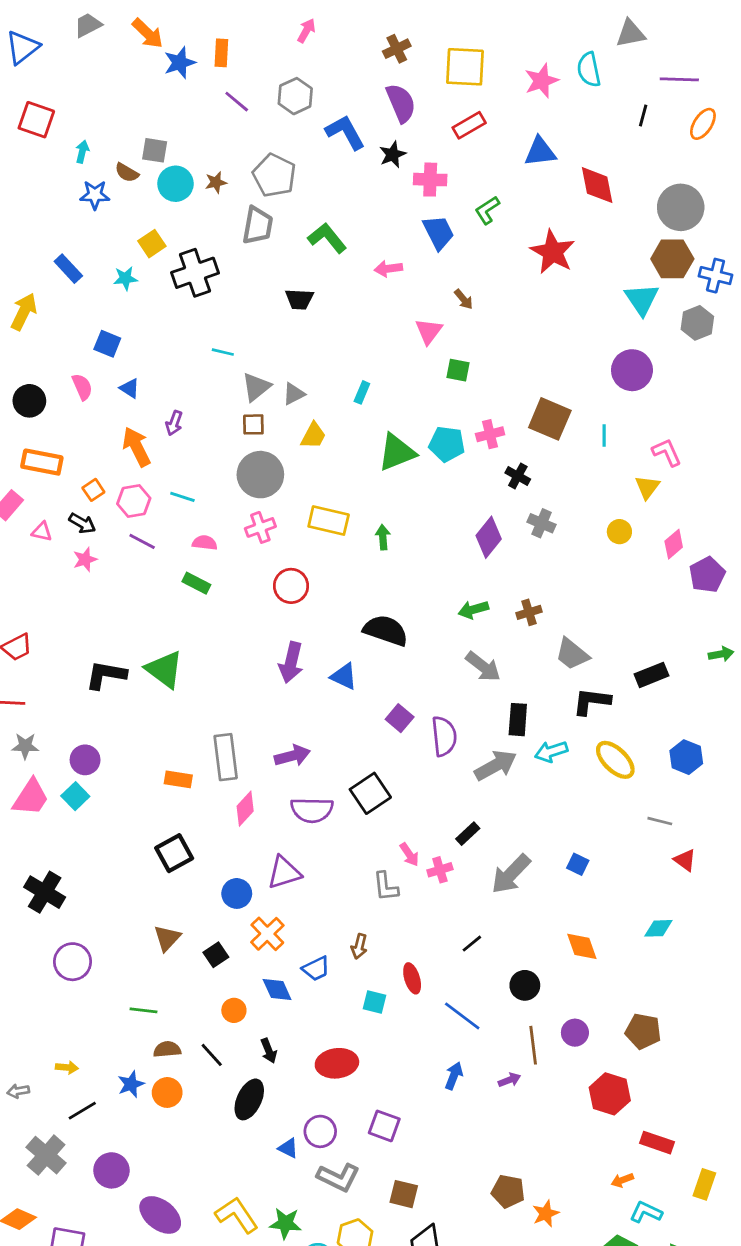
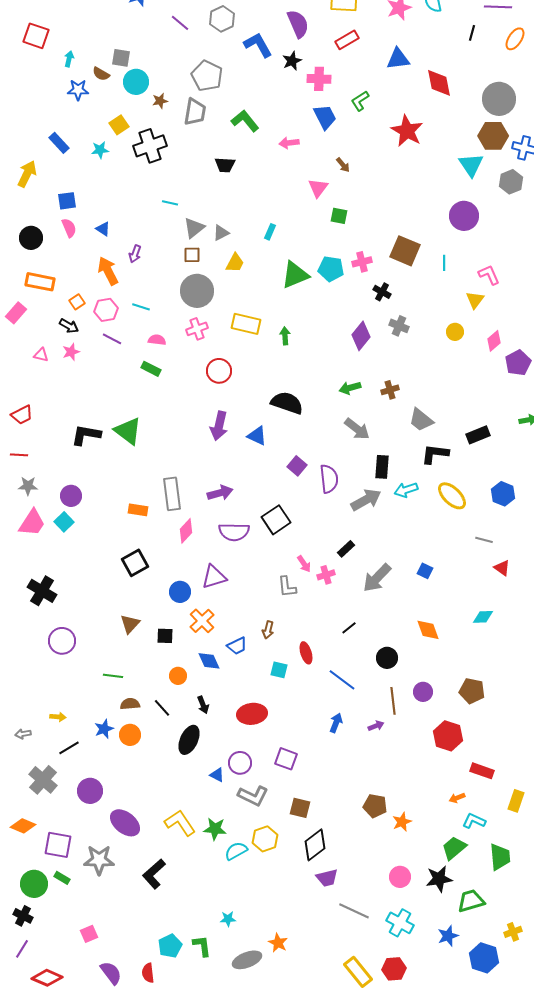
brown star: (216, 182) -> (160, 101), moved
blue square: (107, 344) -> (67, 201), moved, turned -30
pink triangle: (42, 532) -> (41, 355), moved
black square: (216, 955) -> (165, 636), turned 36

